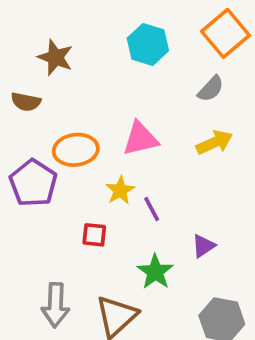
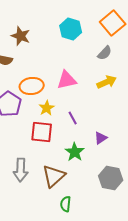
yellow star: (120, 190) -> (47, 108), moved
red square: (94, 235) -> (42, 132), size x1.6

